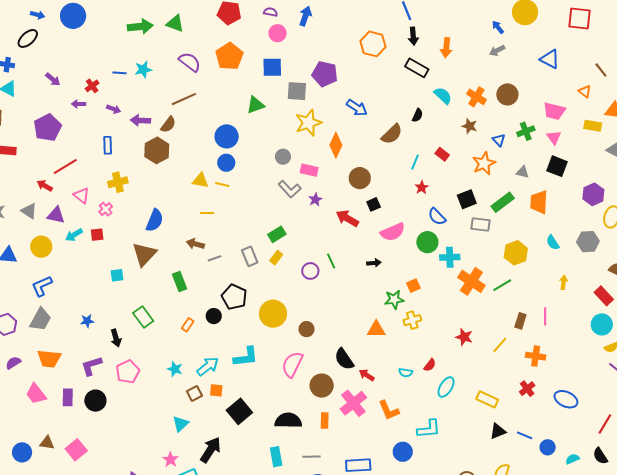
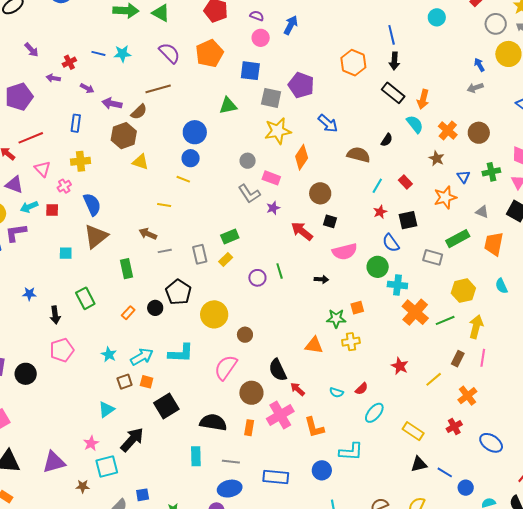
orange arrow: (446, 48) -> (423, 99), moved
brown semicircle: (392, 134) -> (359, 155), turned -130
yellow triangle: (201, 181) -> (140, 162), moved
black square: (467, 199) -> (408, 220), moved
black square: (374, 204) -> (330, 221), turned 32
blue semicircle: (155, 220) -> (92, 204), moved, turned -55
yellow arrow: (563, 282) -> (476, 327), moved, size x1.6
orange cross: (536, 356) -> (467, 396), turned 36
purple L-shape: (92, 366) -> (16, 233), moved

